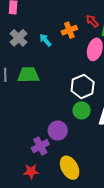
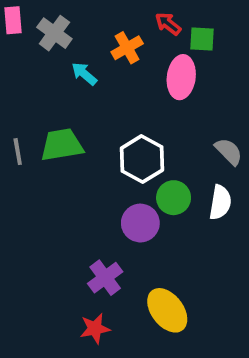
gray cross: (18, 38) -> (54, 33), moved
white hexagon: (83, 86) -> (142, 159), moved
purple circle: (58, 131) -> (140, 223), moved

